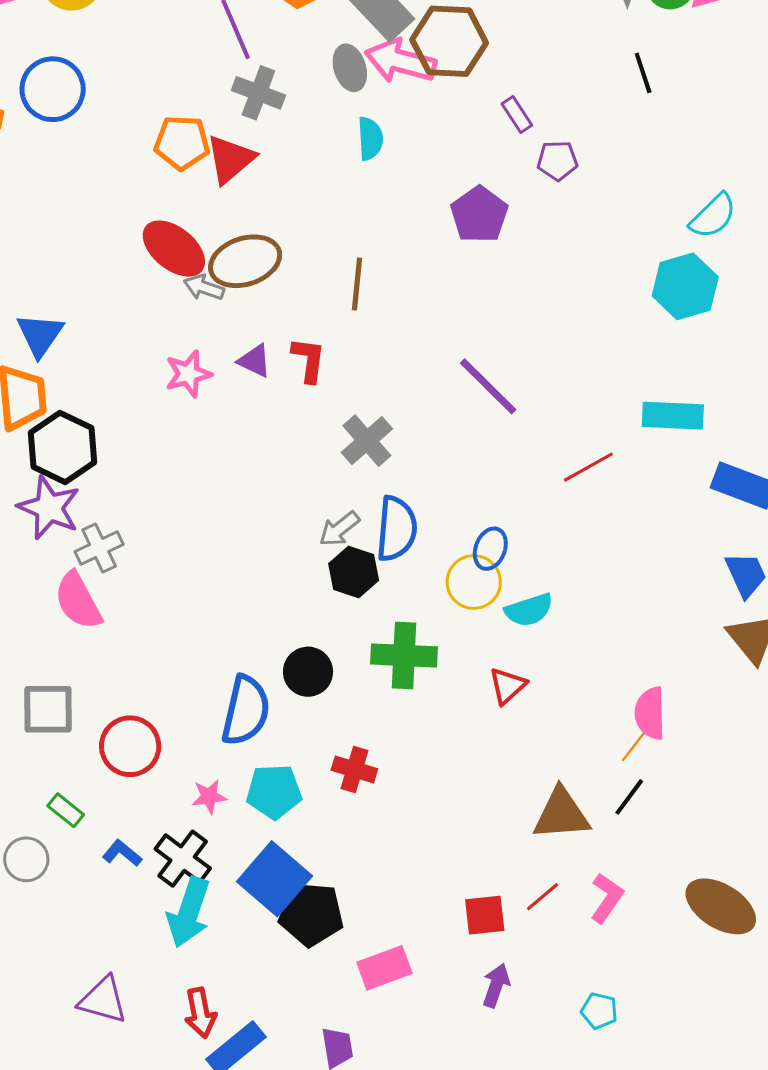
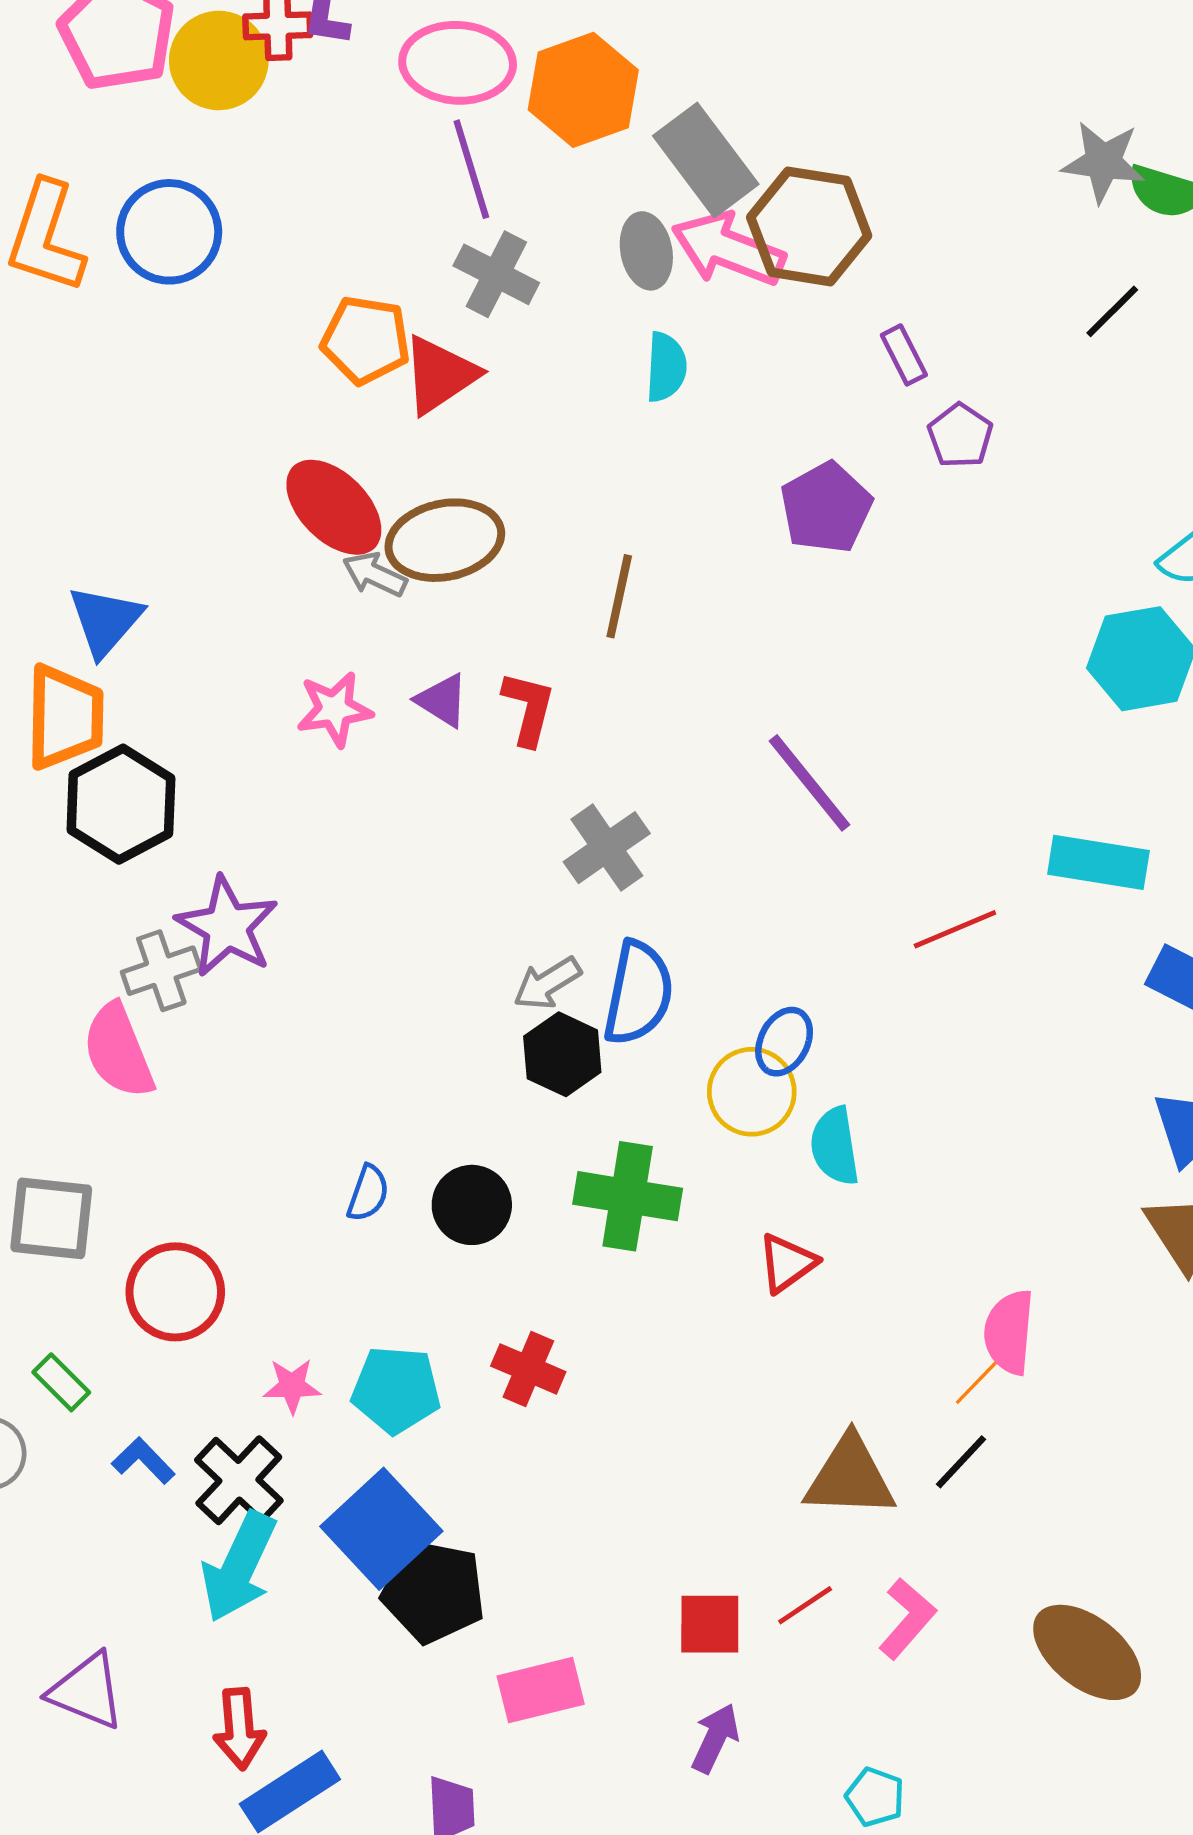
black line: (643, 73) -> (1112, 311), turned 57
purple pentagon: (557, 161) -> (960, 436), turned 30
purple star: (49, 508) -> (227, 927), moved
cyan semicircle: (529, 610) -> (835, 1146), turned 93
blue semicircle: (246, 710) -> (368, 1193), moved, size x0.5

